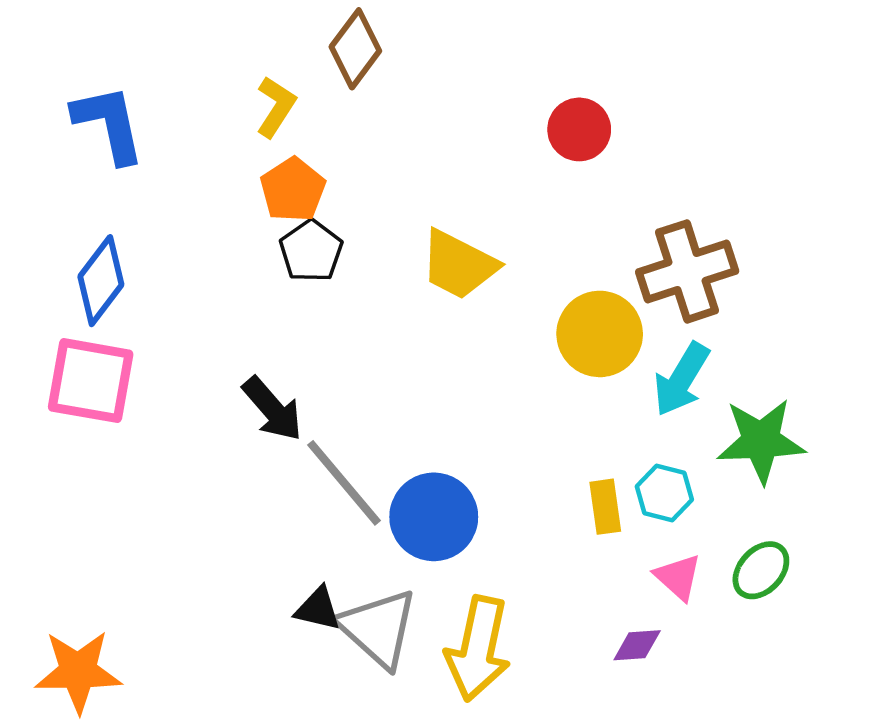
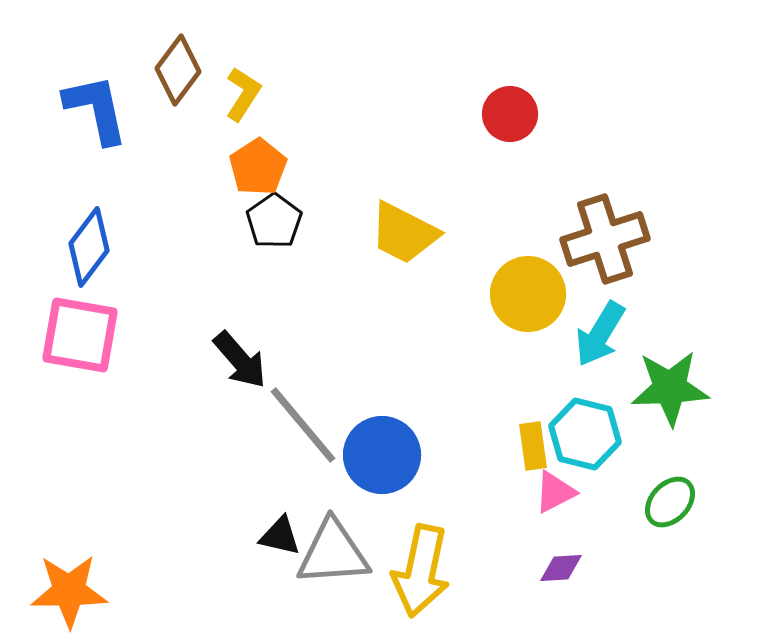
brown diamond: (355, 49) -> (178, 70), moved
cyan hexagon: (664, 493) -> (585, 434), size x1.4
pink triangle: (678, 577) -> (555, 492), moved, turned 51
gray triangle: (378, 628) -> (333, 553), turned -46

